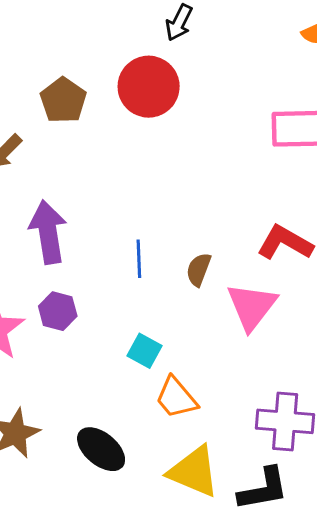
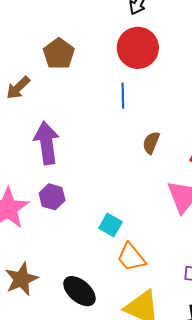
red circle: (149, 87) -> (138, 48), moved
blue line: (139, 259) -> (123, 96), moved
brown semicircle: (199, 270) -> (151, 143), moved

